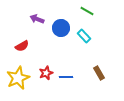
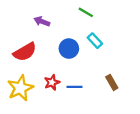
green line: (87, 11) -> (86, 12), moved
blue circle: (61, 28) -> (69, 49), moved
red semicircle: (22, 46) -> (25, 52), size x1.5

